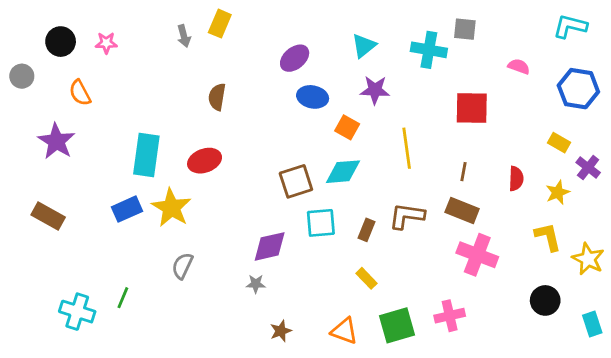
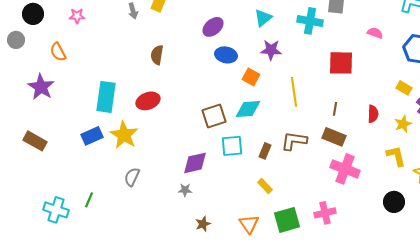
black circle: (61, 42) -> (33, 14), moved
orange triangle: (344, 331) -> (249, 224), turned 35

